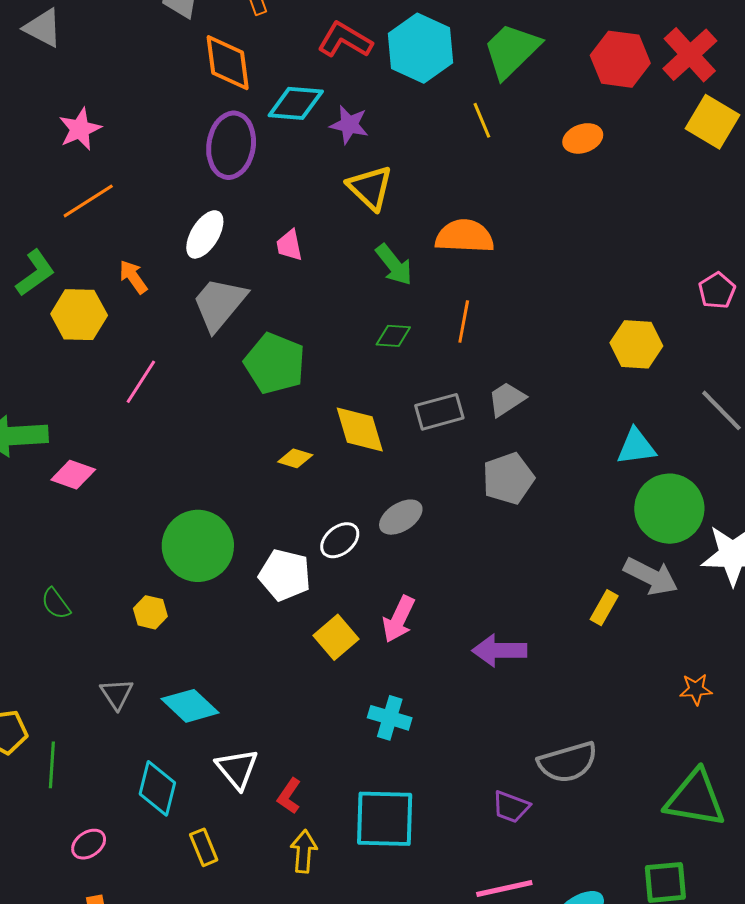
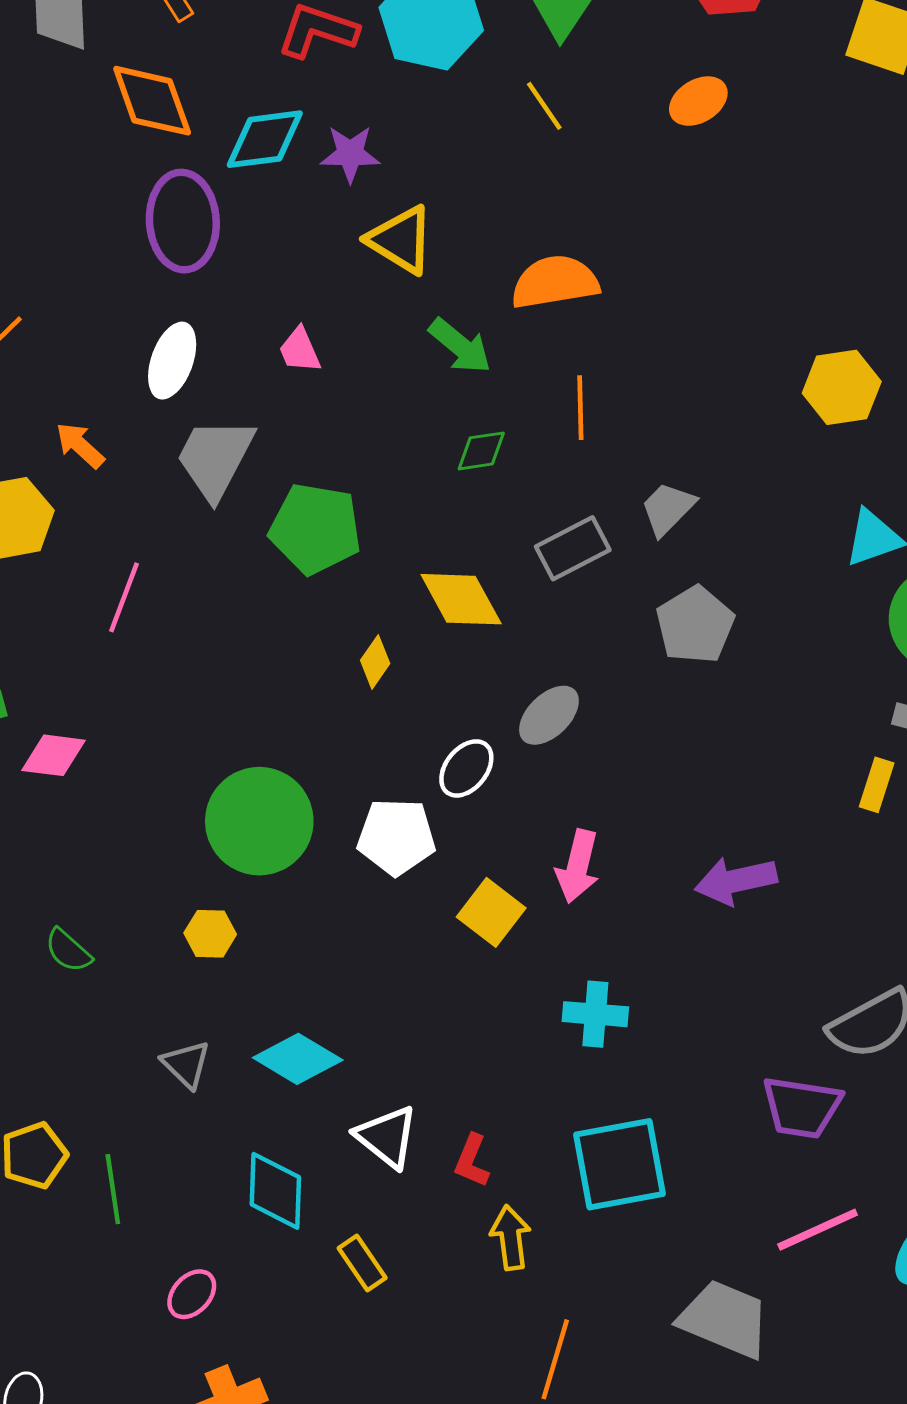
yellow diamond: (295, 458) -> (375, 662), turned -60
purple trapezoid: (511, 807) -> (802, 1107), size x1.4

